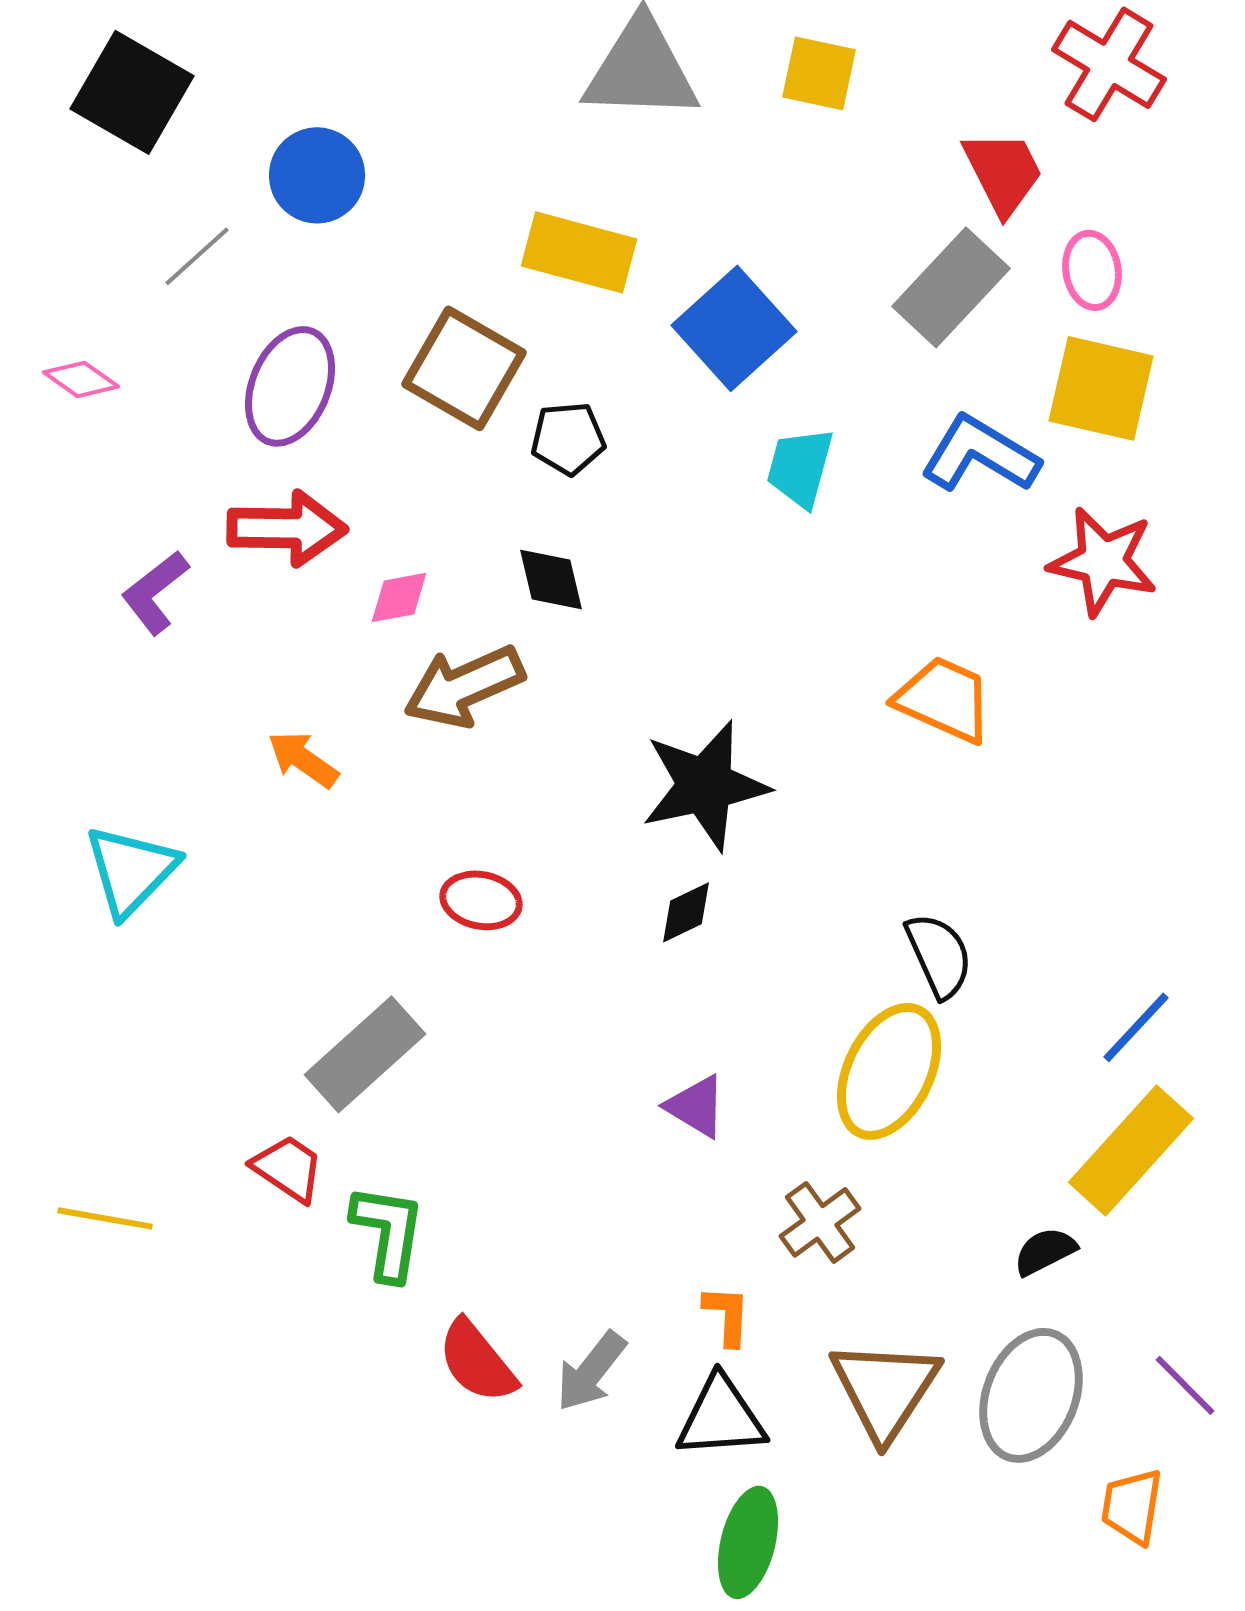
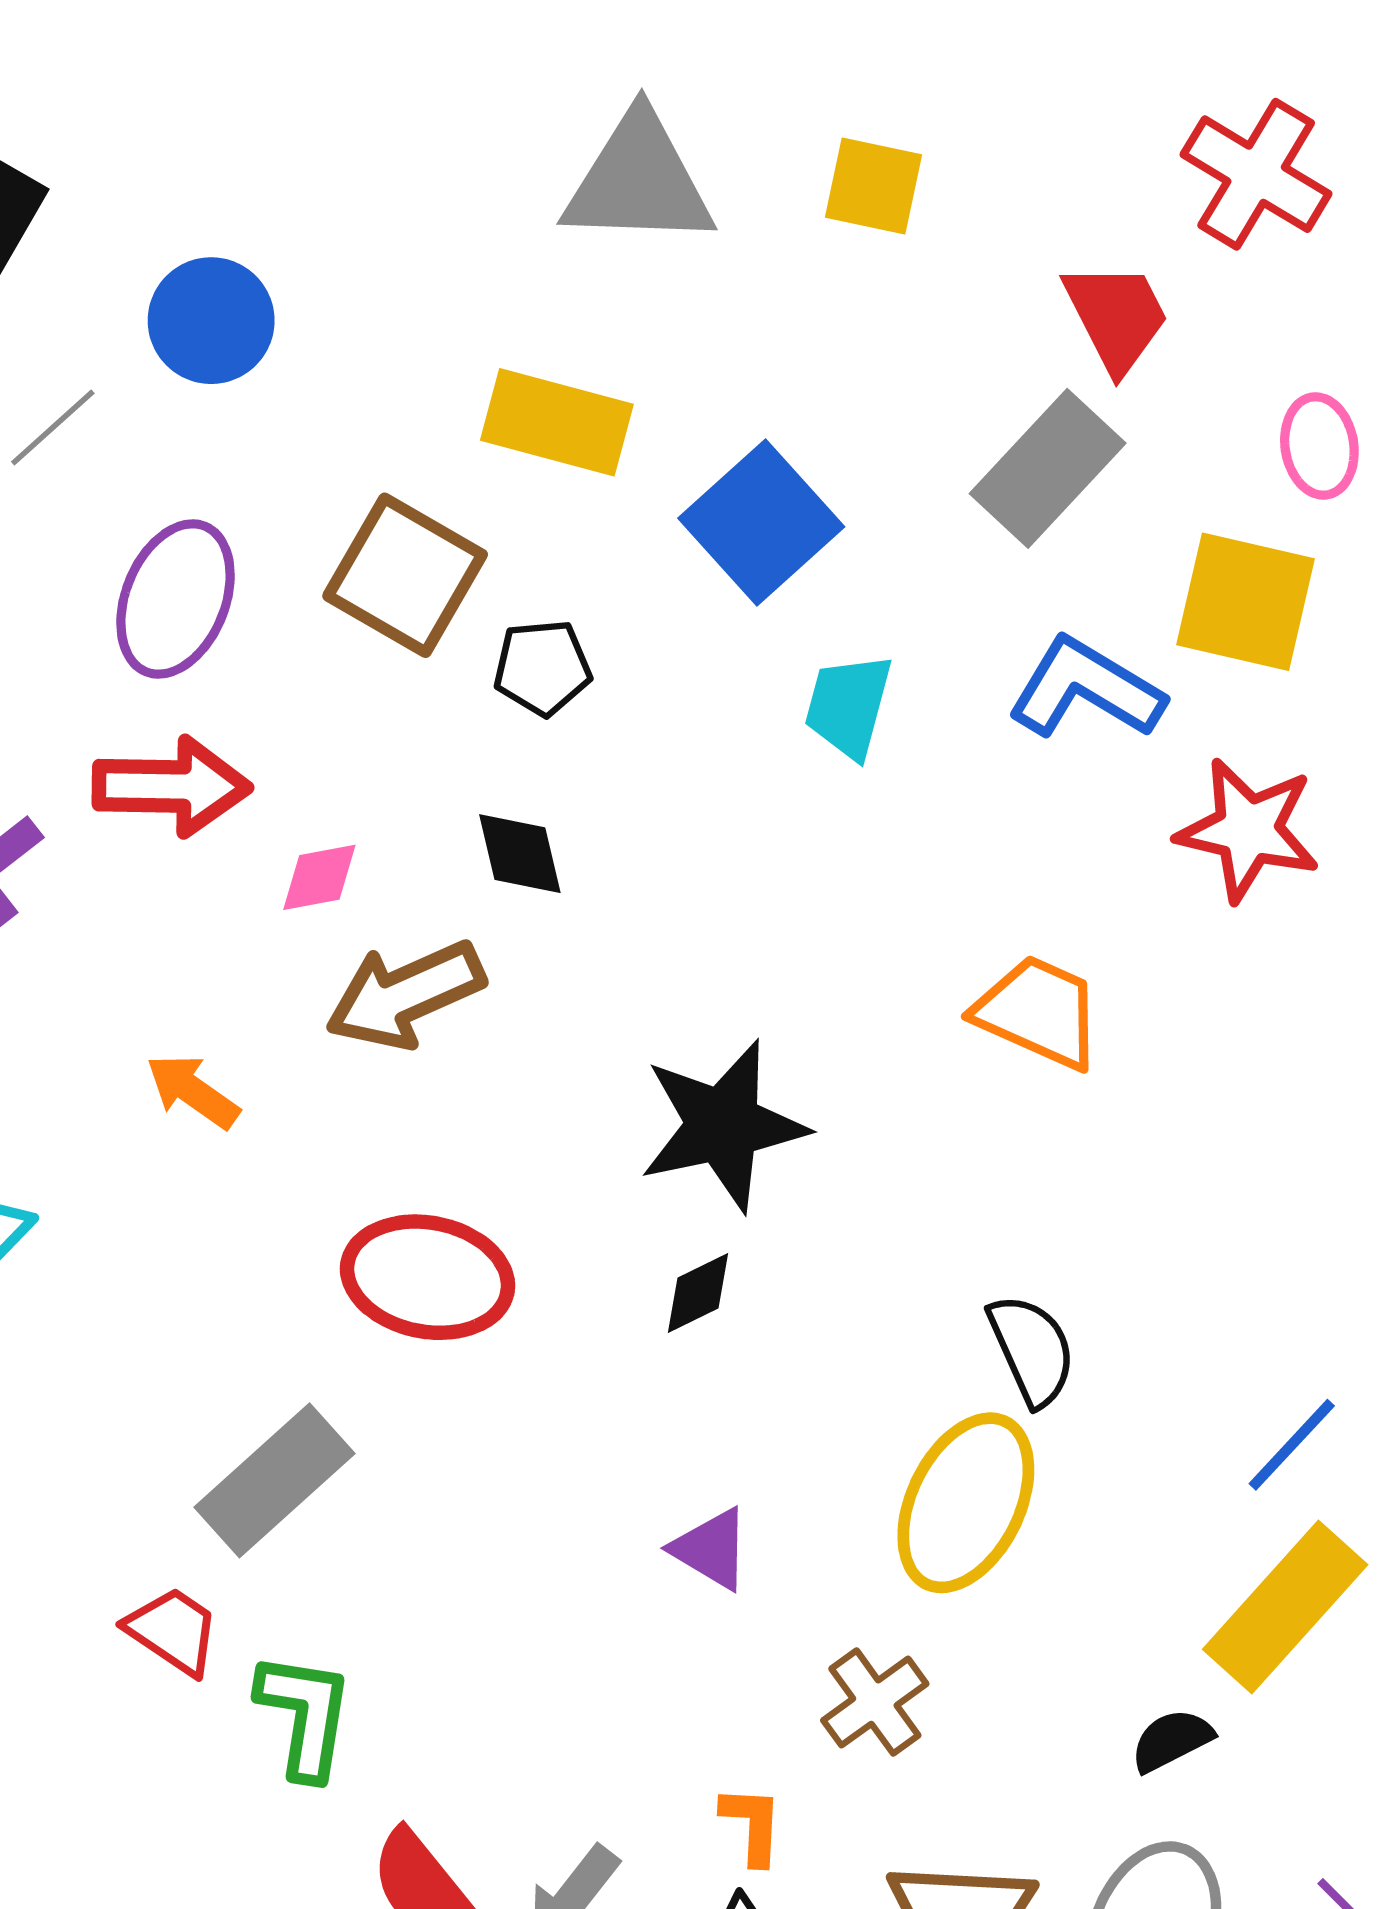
pink ellipse: (1092, 270) -> (1319, 446), moved
red ellipse: (481, 900) -> (428, 1277), size x1.6

